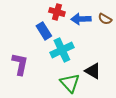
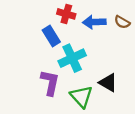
purple L-shape: (20, 64) -> (50, 83), moved

